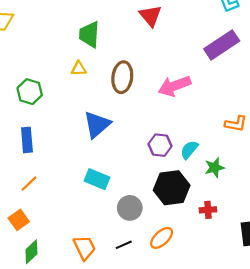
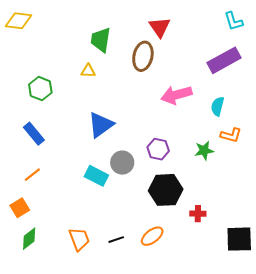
brown ellipse: (122, 77) -> (143, 56), moved
blue rectangle: (27, 140) -> (34, 134), turned -40
cyan semicircle: (189, 150) -> (218, 106), moved, turned -30
green star: (215, 168) -> (204, 151), moved
gray circle: (130, 208) -> (122, 163), moved

